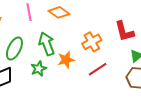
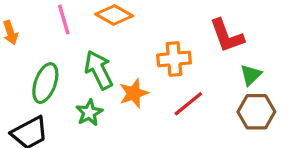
orange cross: (92, 42) -> (174, 59), turned 30

